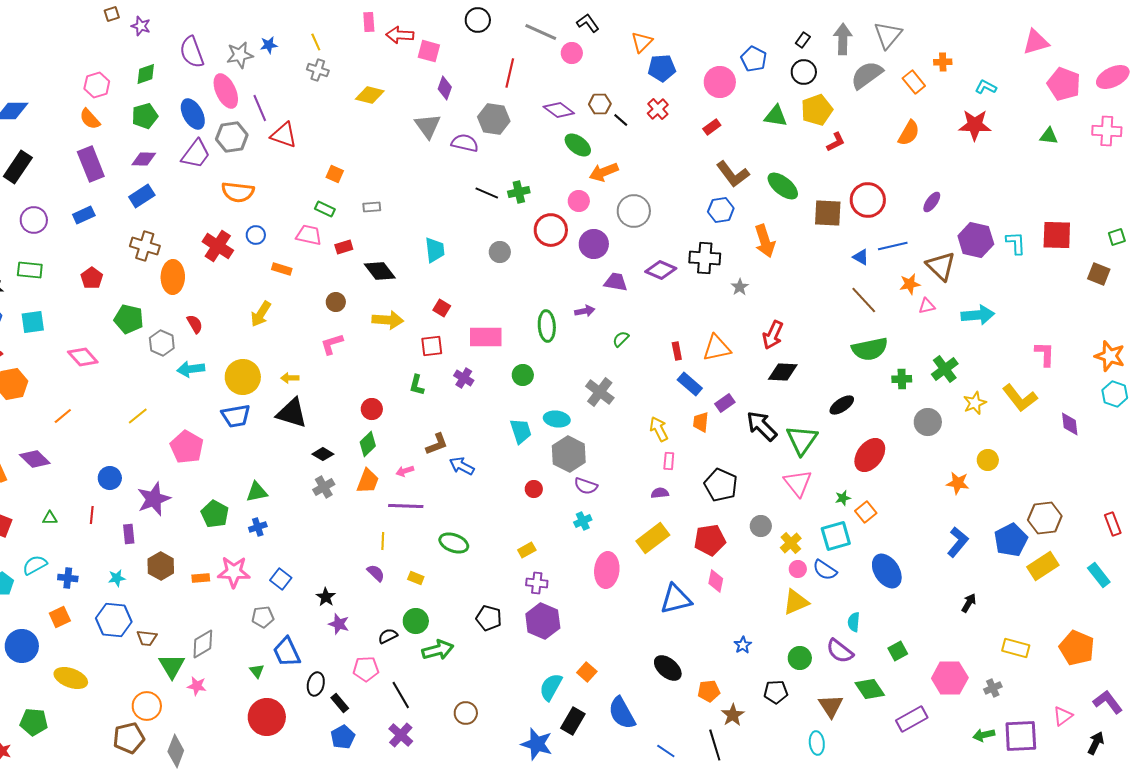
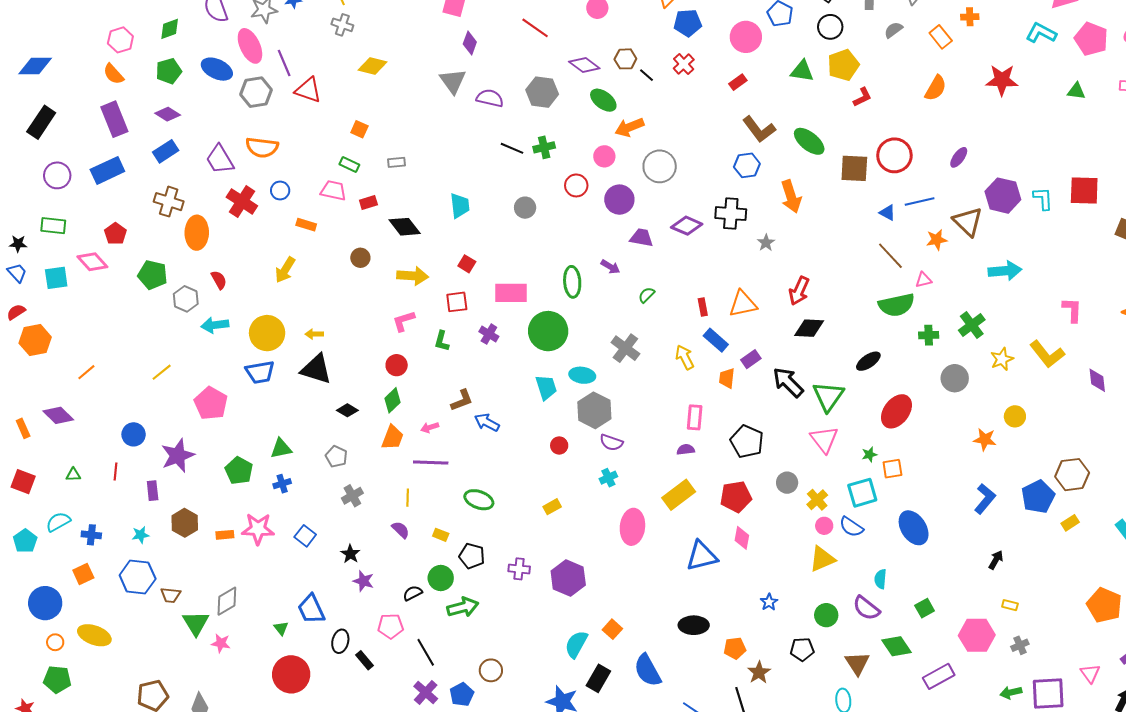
red line: (510, 73) -> (535, 28), turned -68
gray semicircle: (867, 75) -> (893, 30), size x0.6
cyan L-shape: (986, 87) -> (1041, 33), moved, size x1.4
yellow diamond: (370, 95) -> (372, 66), moved
blue ellipse: (193, 114) -> (217, 69), turned -36
gray hexagon: (494, 119) -> (542, 92), moved
purple trapezoid: (196, 154) -> (220, 159), moved, turned 112
purple diamond: (144, 159) -> (168, 114), turned 30
blue rectangle: (84, 215) -> (107, 170), size x1.5
red circle: (551, 230) -> (576, 185), size x0.7
pink triangle: (927, 306) -> (924, 280), moved
purple arrow: (585, 311) -> (610, 267), turned 42
pink L-shape: (332, 344) -> (404, 321), moved
pink diamond: (83, 357) -> (92, 262), moved
green circle: (523, 375) -> (548, 331), size x1.8
yellow arrow: (659, 429) -> (685, 357), moved
pink rectangle: (669, 461) -> (695, 417), size x1.4
gray cross: (324, 487) -> (352, 496), moved
orange square: (866, 512) -> (892, 469), turned 30
yellow rectangle: (1043, 566) -> (1070, 523), size x0.6
purple cross: (537, 583) -> (519, 569), moved
gray pentagon: (263, 617) -> (336, 457), moved, turned 30
black pentagon: (489, 618) -> (472, 556), moved
yellow rectangle: (1016, 648) -> (1010, 605), moved, size x0.6
black ellipse: (668, 668) -> (694, 625), turned -40
orange circle: (147, 706) -> (55, 642), moved, size x0.6
pink triangle: (1063, 716) -> (1090, 673), turned -30
blue pentagon: (343, 737) -> (462, 694), moved

